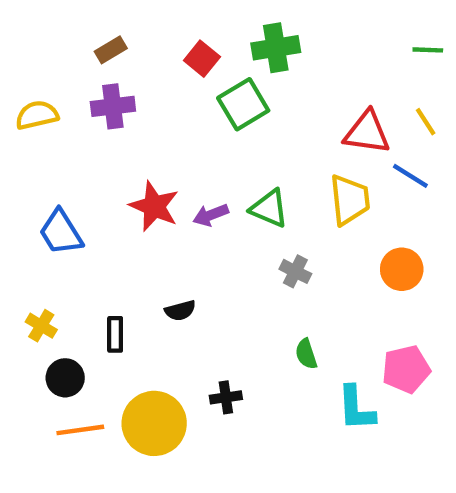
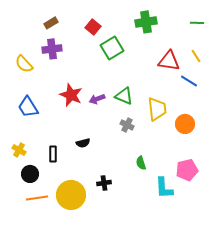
green cross: (276, 48) -> (146, 22), moved
yellow semicircle: (37, 115) -> (24, 64), moved, turned -120
yellow trapezoid: (350, 200) -> (157, 109), moved
gray cross: (295, 271) -> (127, 125), moved

